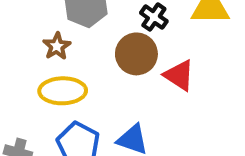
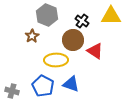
yellow ellipse: (63, 91) -> (56, 60), moved

